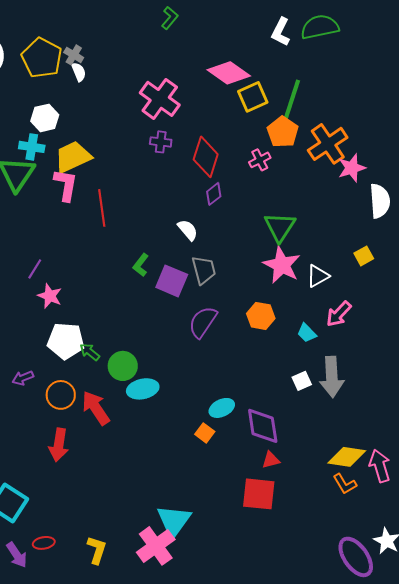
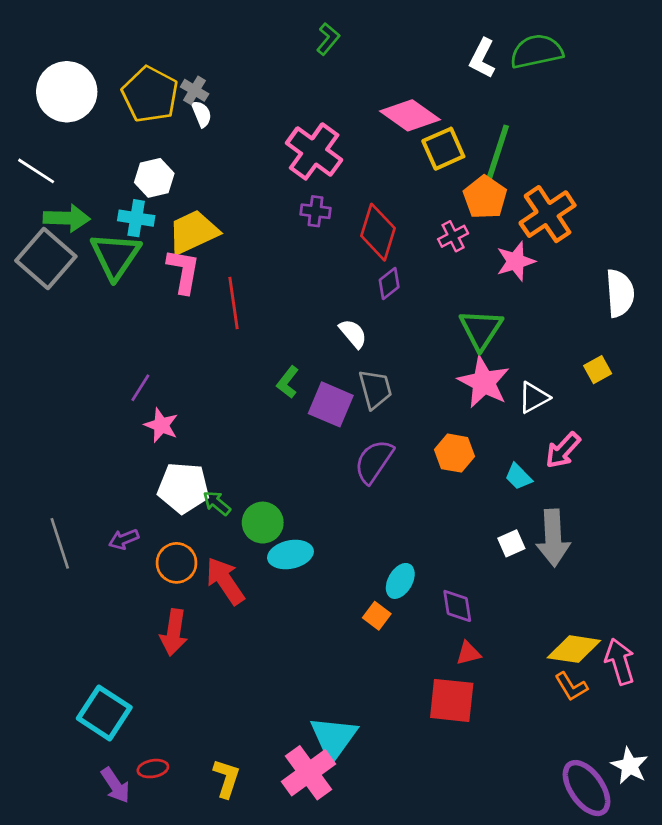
pink star: (352, 168) -> (516, 261), moved
cyan ellipse: (222, 408) -> (400, 581), turned -35
purple diamond: (263, 426) -> (457, 606), size x0.7

